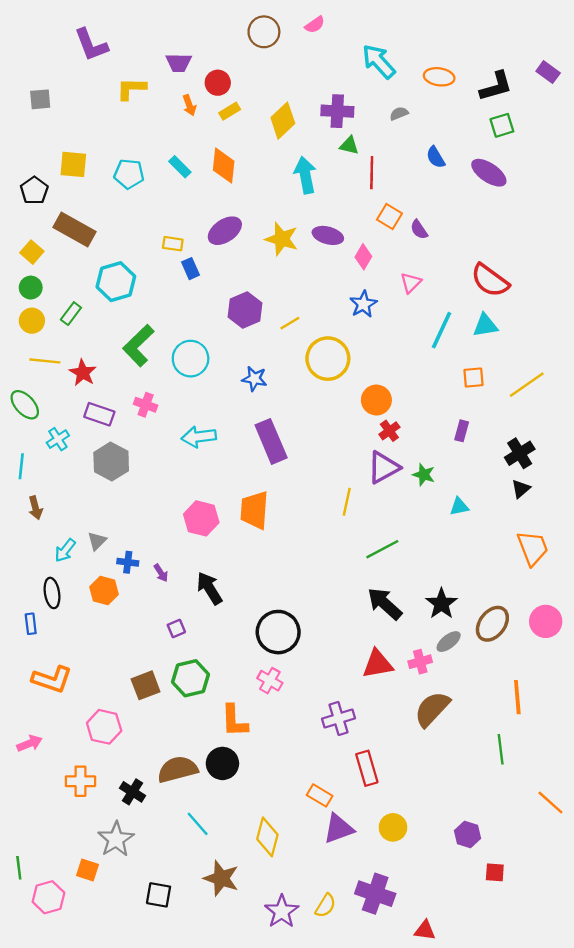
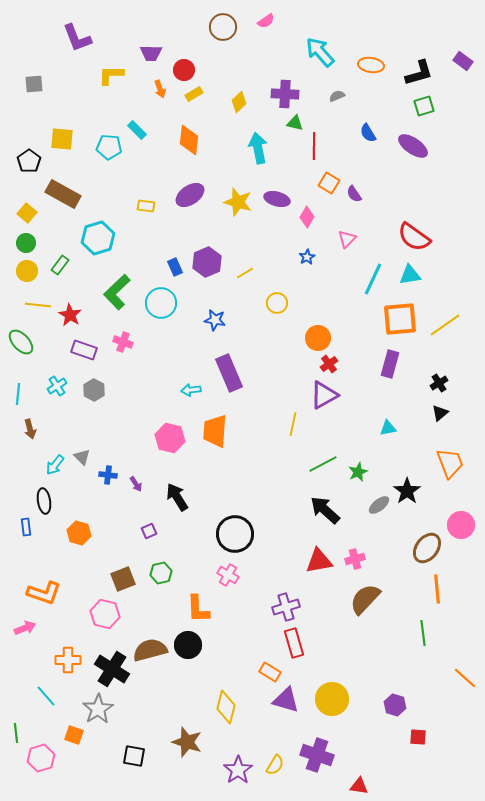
yellow diamond: (283, 121) -> (239, 102), size x0.7
cyan rectangle: (180, 167) -> (137, 130), moved
blue rectangle: (191, 269) -> (175, 267), moved
blue star: (363, 304) -> (307, 257), size x0.7
yellow circle: (328, 359) -> (277, 303), size x0.6
orange square: (473, 378) -> (400, 319), size x1.8
purple rectangle: (462, 431) -> (390, 364), size x1.5
cyan arrow: (199, 437) -> (191, 390), moved, size x0.7
cyan cross: (58, 439) -> (57, 386), moved
black cross: (520, 453) -> (439, 383), size x0.7
gray hexagon: (111, 462) -> (94, 390), size x0.7
green star: (424, 475) -> (358, 472), moved, turned 30
gray triangle: (97, 541) -> (82, 457), turned -30
orange hexagon: (104, 591) -> (79, 533), moved
black star: (441, 604) -> (407, 491), moved
brown ellipse: (492, 624) -> (427, 548), moved
gray ellipse: (449, 642) -> (379, 505), moved
green hexagon: (191, 678) -> (161, 573), size x0.7
orange L-shape: (52, 679) -> (44, 593), moved
pink hexagon: (104, 727) -> (105, 614), moved
red rectangle: (367, 768) -> (294, 643), moved
black cross: (133, 792) -> (112, 669), size x1.6
cyan line: (198, 824) -> (46, 696), moved
yellow circle: (393, 827) -> (332, 699), size x1.4
purple triangle: (338, 829) -> (286, 700), turned 36

